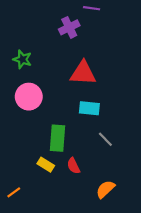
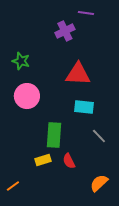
yellow rectangle: (46, 165) -> (43, 160), turned -49

